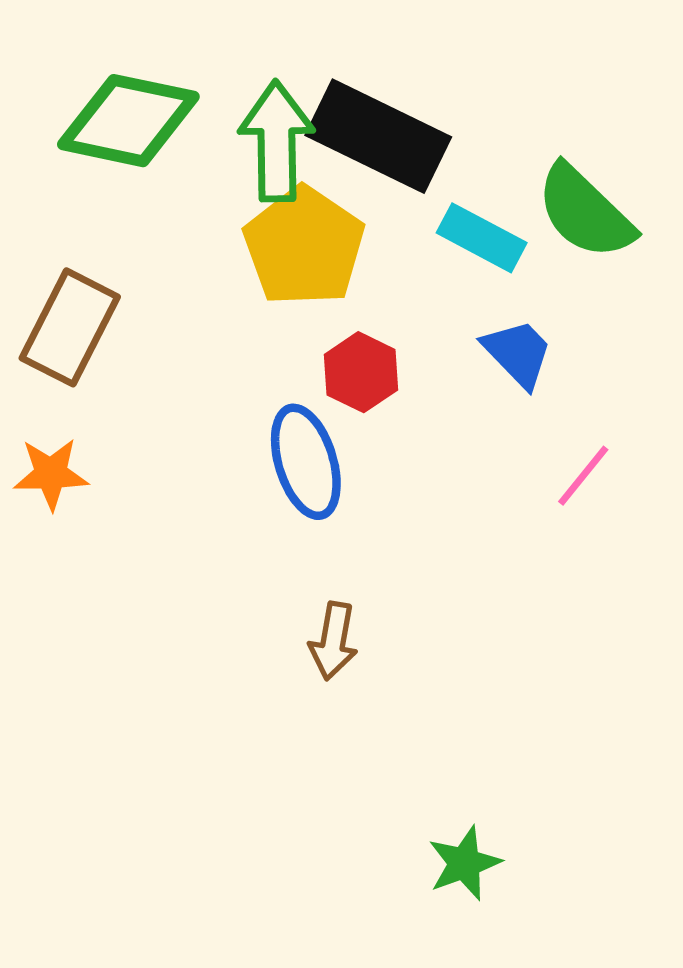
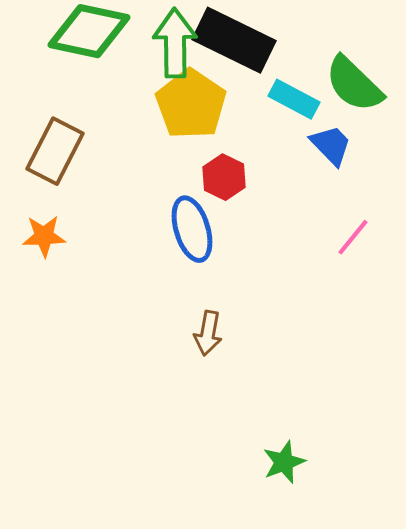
blue trapezoid: (518, 353) -> (331, 145), moved

